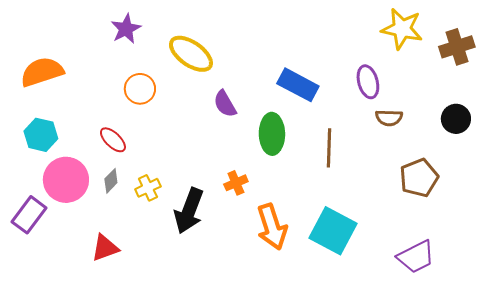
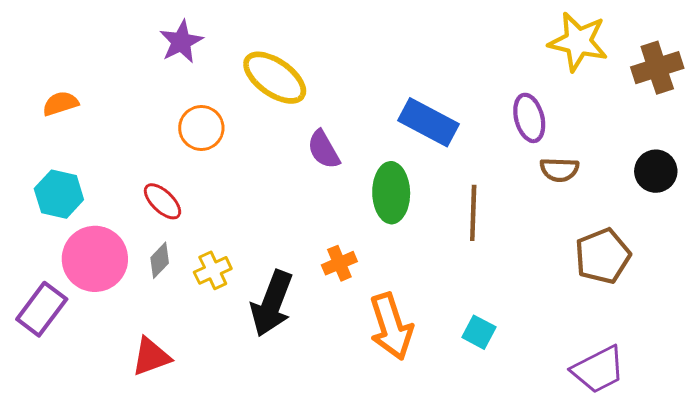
orange semicircle: (42, 72) -> (60, 104), size x0.6
cyan square: (333, 231) -> (479, 332), size x0.5

